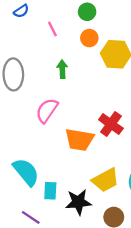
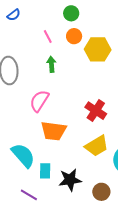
pink line: (52, 29) -> (48, 37), moved
orange trapezoid: (79, 140) -> (54, 131), moved
yellow trapezoid: (105, 180) -> (97, 146), moved

